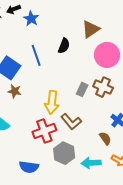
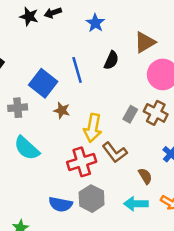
blue star: (31, 19) -> (95, 23), moved
brown star: (15, 91) -> (62, 110), moved
brown semicircle: (105, 138) -> (145, 176), moved
gray hexagon: (64, 153) -> (92, 199), moved

